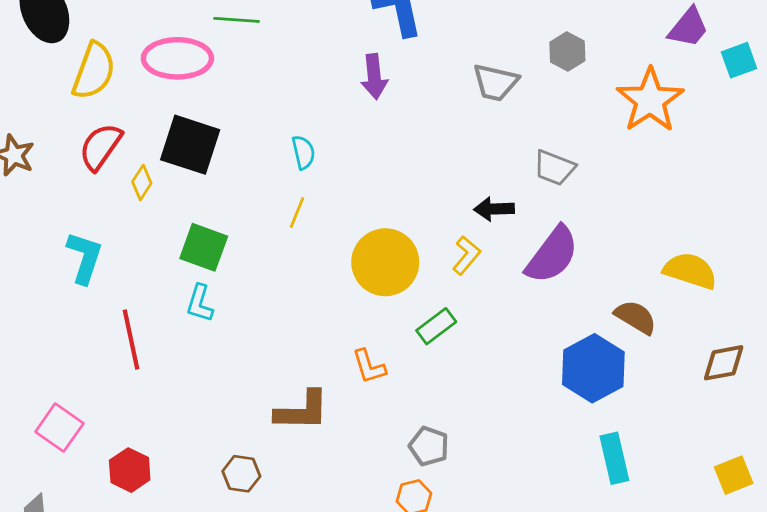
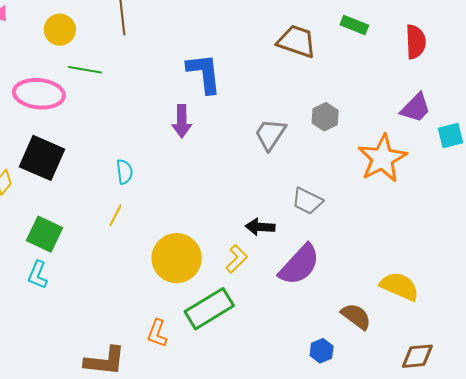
gray trapezoid: (495, 82) -> (270, 134), turned 105
green rectangle: (436, 326) -> (209, 309), size x1.6
orange L-shape: (369, 366) -> (157, 333), turned 32
blue hexagon: (593, 368) -> (322, 351), size x0.5

